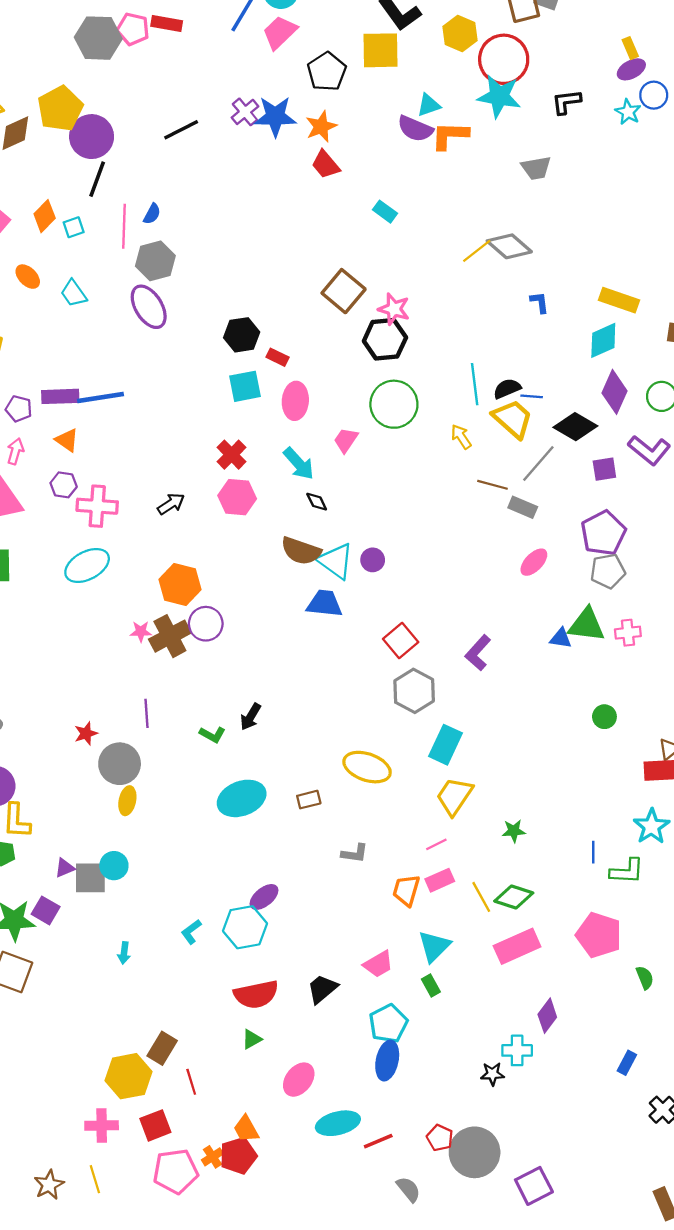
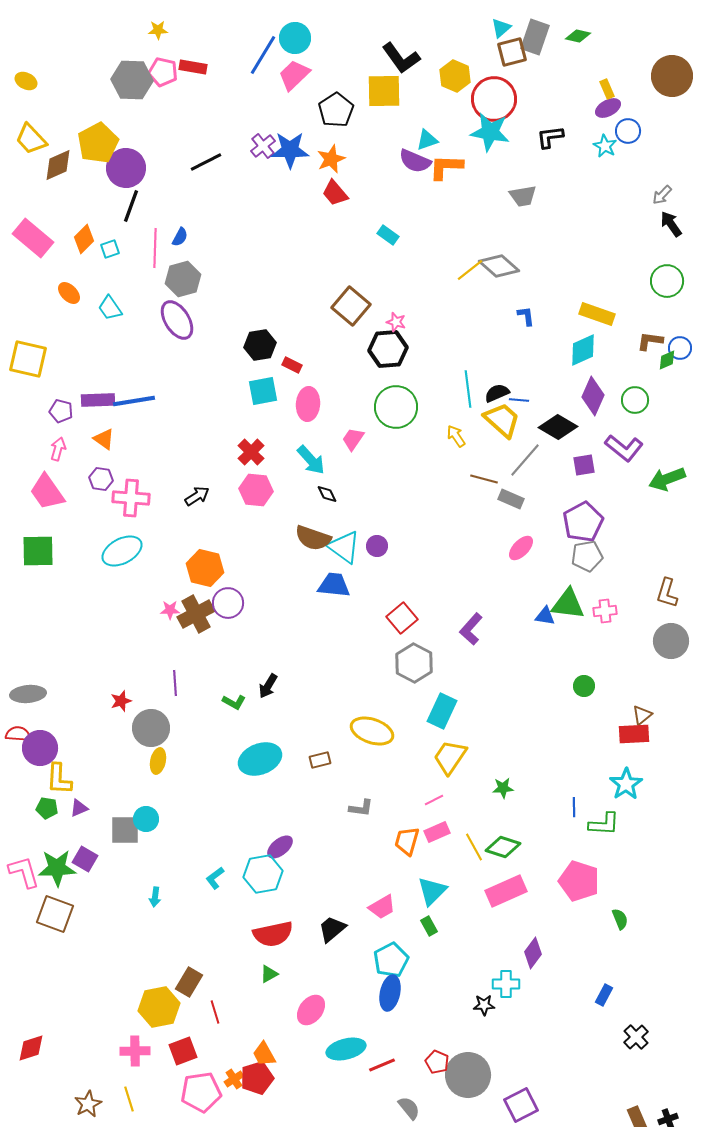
pink star: (394, 309) -> (396, 322), size x0.7
purple triangle: (65, 868) -> (79, 808), moved

